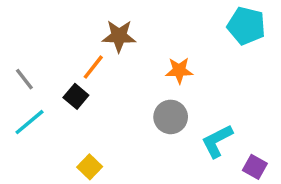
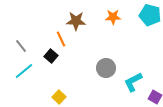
orange line: (93, 67) -> (61, 39), turned -63
orange star: (179, 70) -> (113, 17), moved

